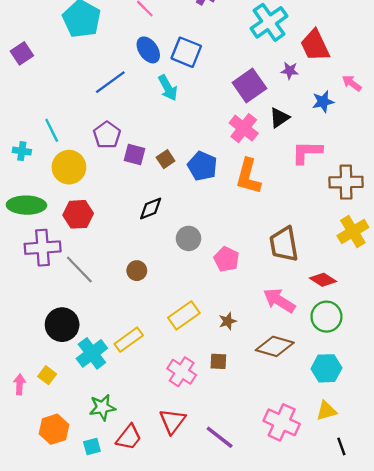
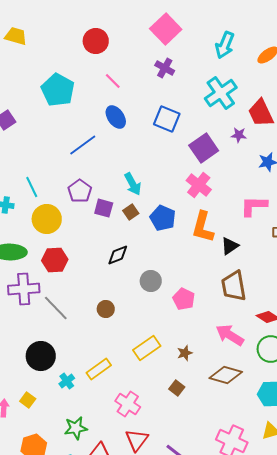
blue square: (186, 52) -> (167, 119), moved
cyan arrow: (168, 88) -> (133, 184), moved
black triangle: (279, 118) -> (230, 246), moved
cyan cross: (92, 353) -> (67, 381), size x0.6
brown square: (218, 361) -> (177, 388), turned 35
pink cross: (182, 372) -> (128, 404), moved

